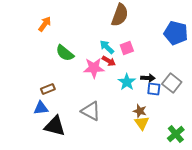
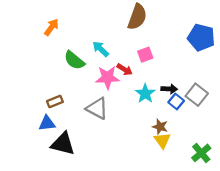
cyan arrow: (107, 47) -> (101, 49), moved
blue square: (154, 89) -> (176, 102), turned 32
gray triangle: (91, 111) -> (97, 108), moved

